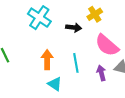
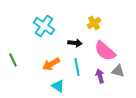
black arrow: (74, 28) -> (75, 43), moved
orange arrow: (47, 60) -> (51, 64), turned -120

